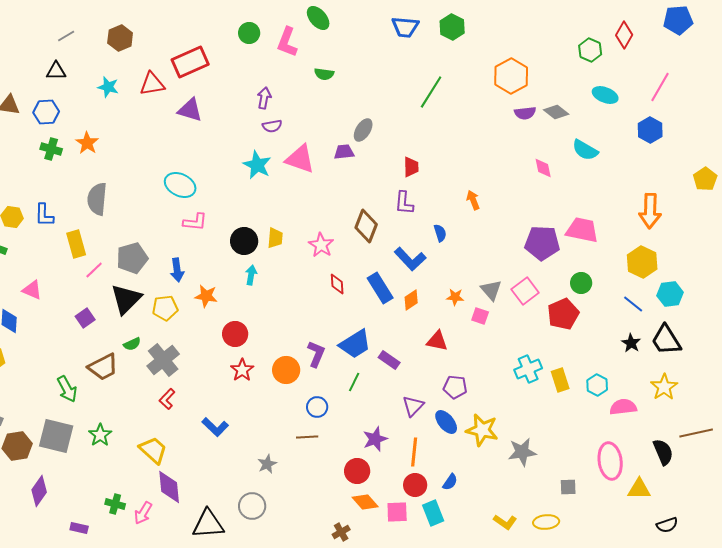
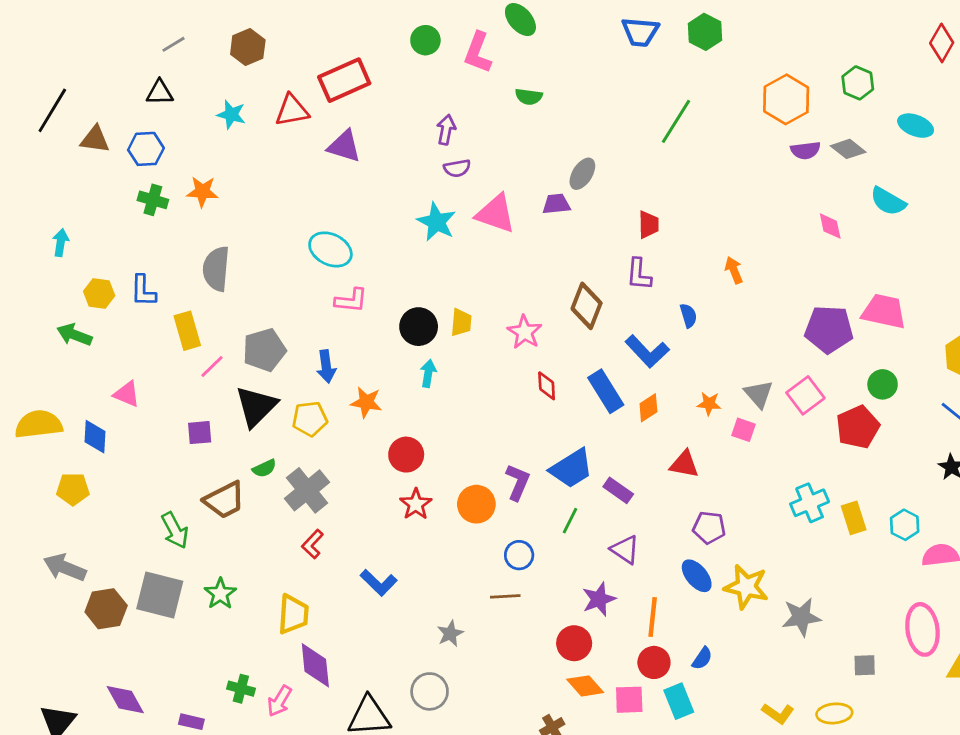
green hexagon: (590, 50) -> (858, 83), moved
orange star: (87, 143) -> (202, 192), turned -30
purple square: (85, 318) -> (200, 433), turned 30
purple triangle: (413, 406) -> (625, 550), moved, turned -40
yellow trapezoid: (153, 450) -> (293, 614), turned 52
purple diamond: (39, 491) -> (125, 700), moved, turned -64

